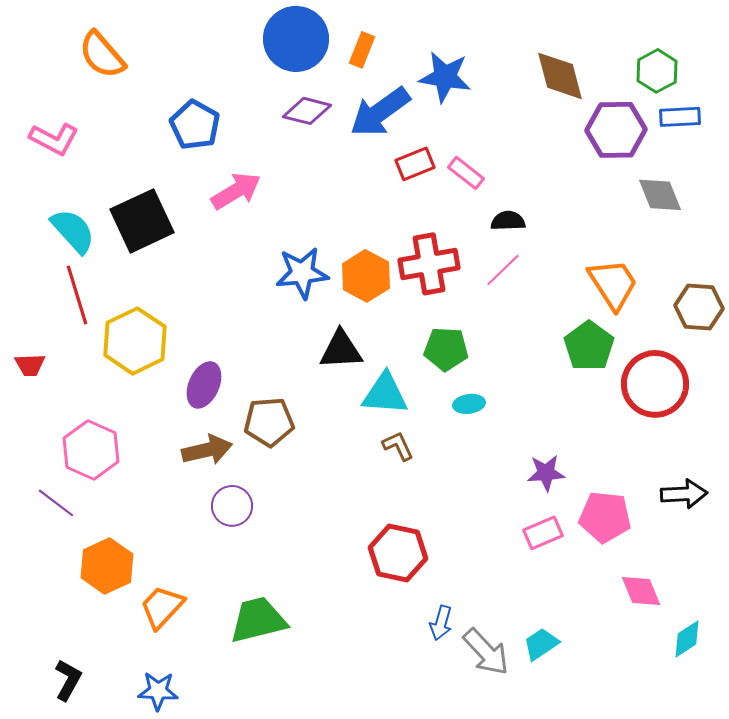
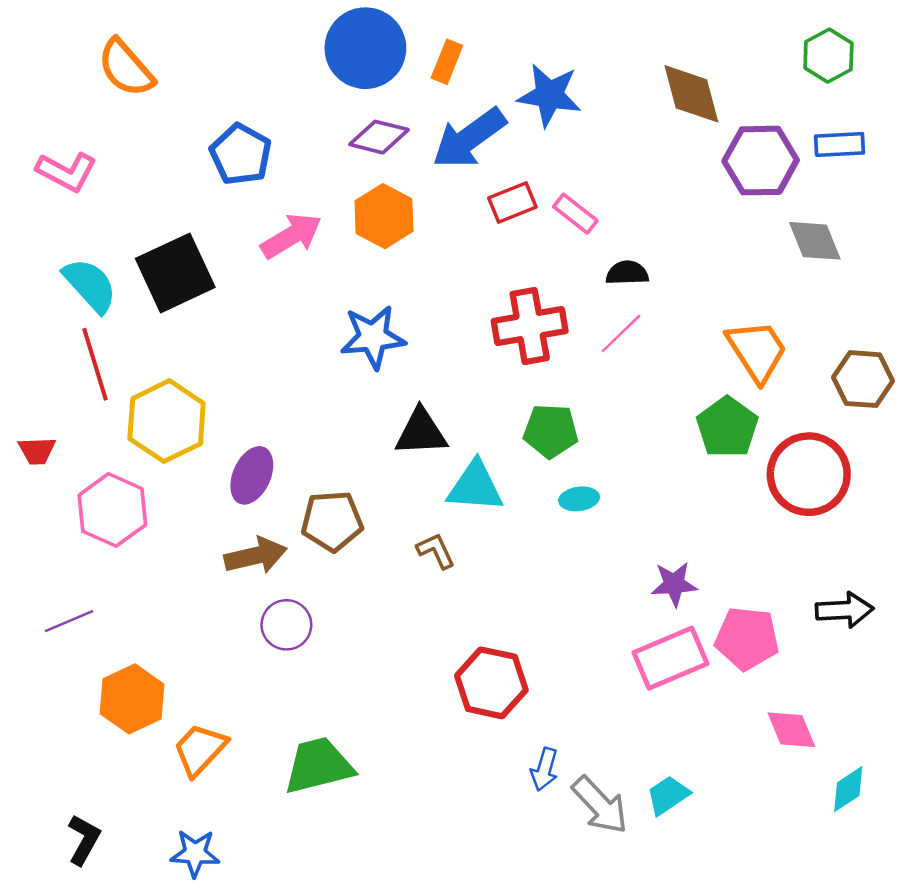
green hexagon: (657, 71) -> (828, 56), moved
orange hexagon: (366, 276) -> (384, 216), moved
brown L-shape: (398, 446) -> (436, 551), moved
pink hexagon: (91, 450) -> (112, 510), moved
purple line: (56, 503) -> (69, 621), turned -60
pink rectangle: (543, 533) -> (670, 658), size x1.5

